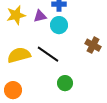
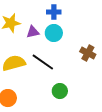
purple triangle: (40, 16) -> (33, 32), moved

